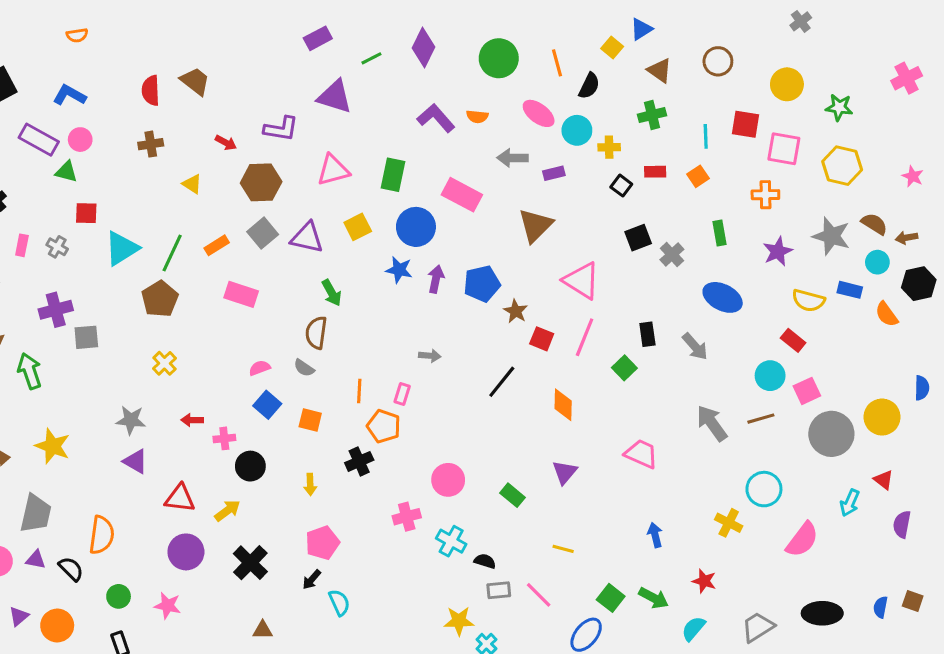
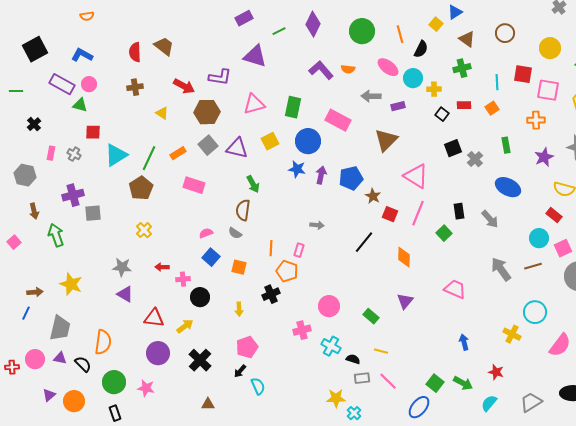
red arrow: (226, 143) -> (184, 86), size x1.5
yellow line: (563, 549) -> (381, 351), moved
green circle: (119, 596) -> (114, 382), size x1.5

